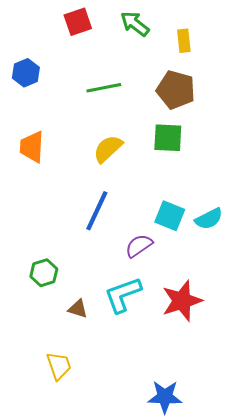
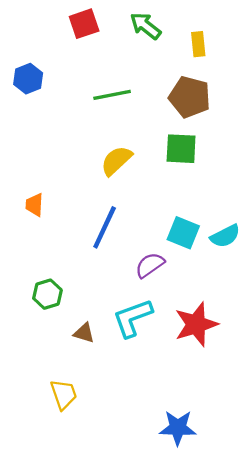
orange trapezoid: (32, 147) -> (34, 205), moved, size x0.7

